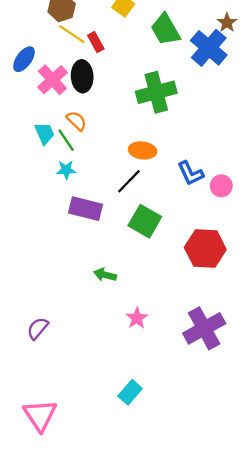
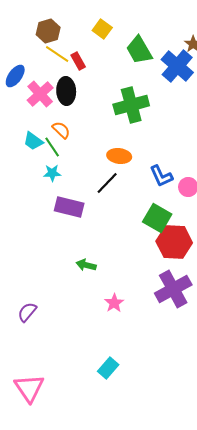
cyan trapezoid: (44, 133) -> (33, 141), turned 150
green square: (145, 221) -> (157, 218), moved
purple cross: (204, 328) -> (173, 289), moved

